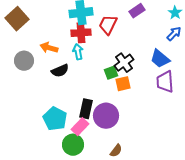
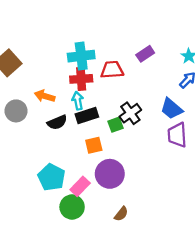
red trapezoid: (108, 25) -> (112, 70), turned 60
orange square: (123, 84) -> (94, 145), moved
black rectangle: (86, 109) -> (87, 116), moved, turned 60

